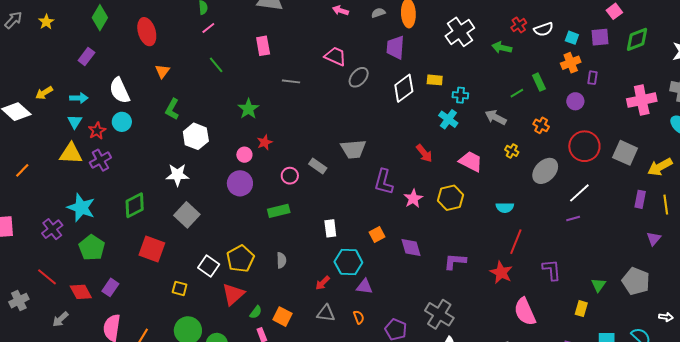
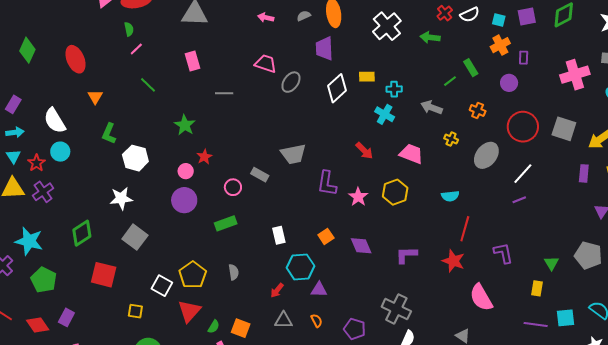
purple rectangle: (86, 56) -> (13, 104), moved

